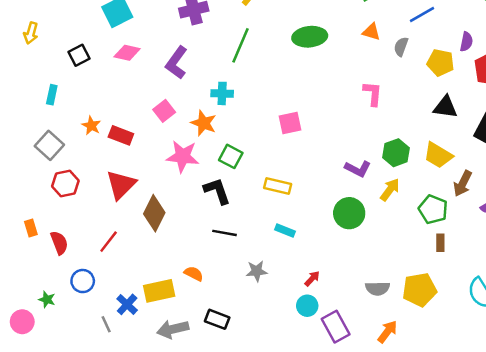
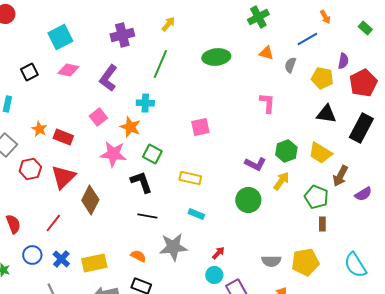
red hexagon: (65, 184) -> (30, 169), moved
gray star: (257, 271) -> (173, 247), size x1.6
orange semicircle: (194, 274) -> (138, 256), moved
blue cross: (127, 304) -> (61, 259), moved

